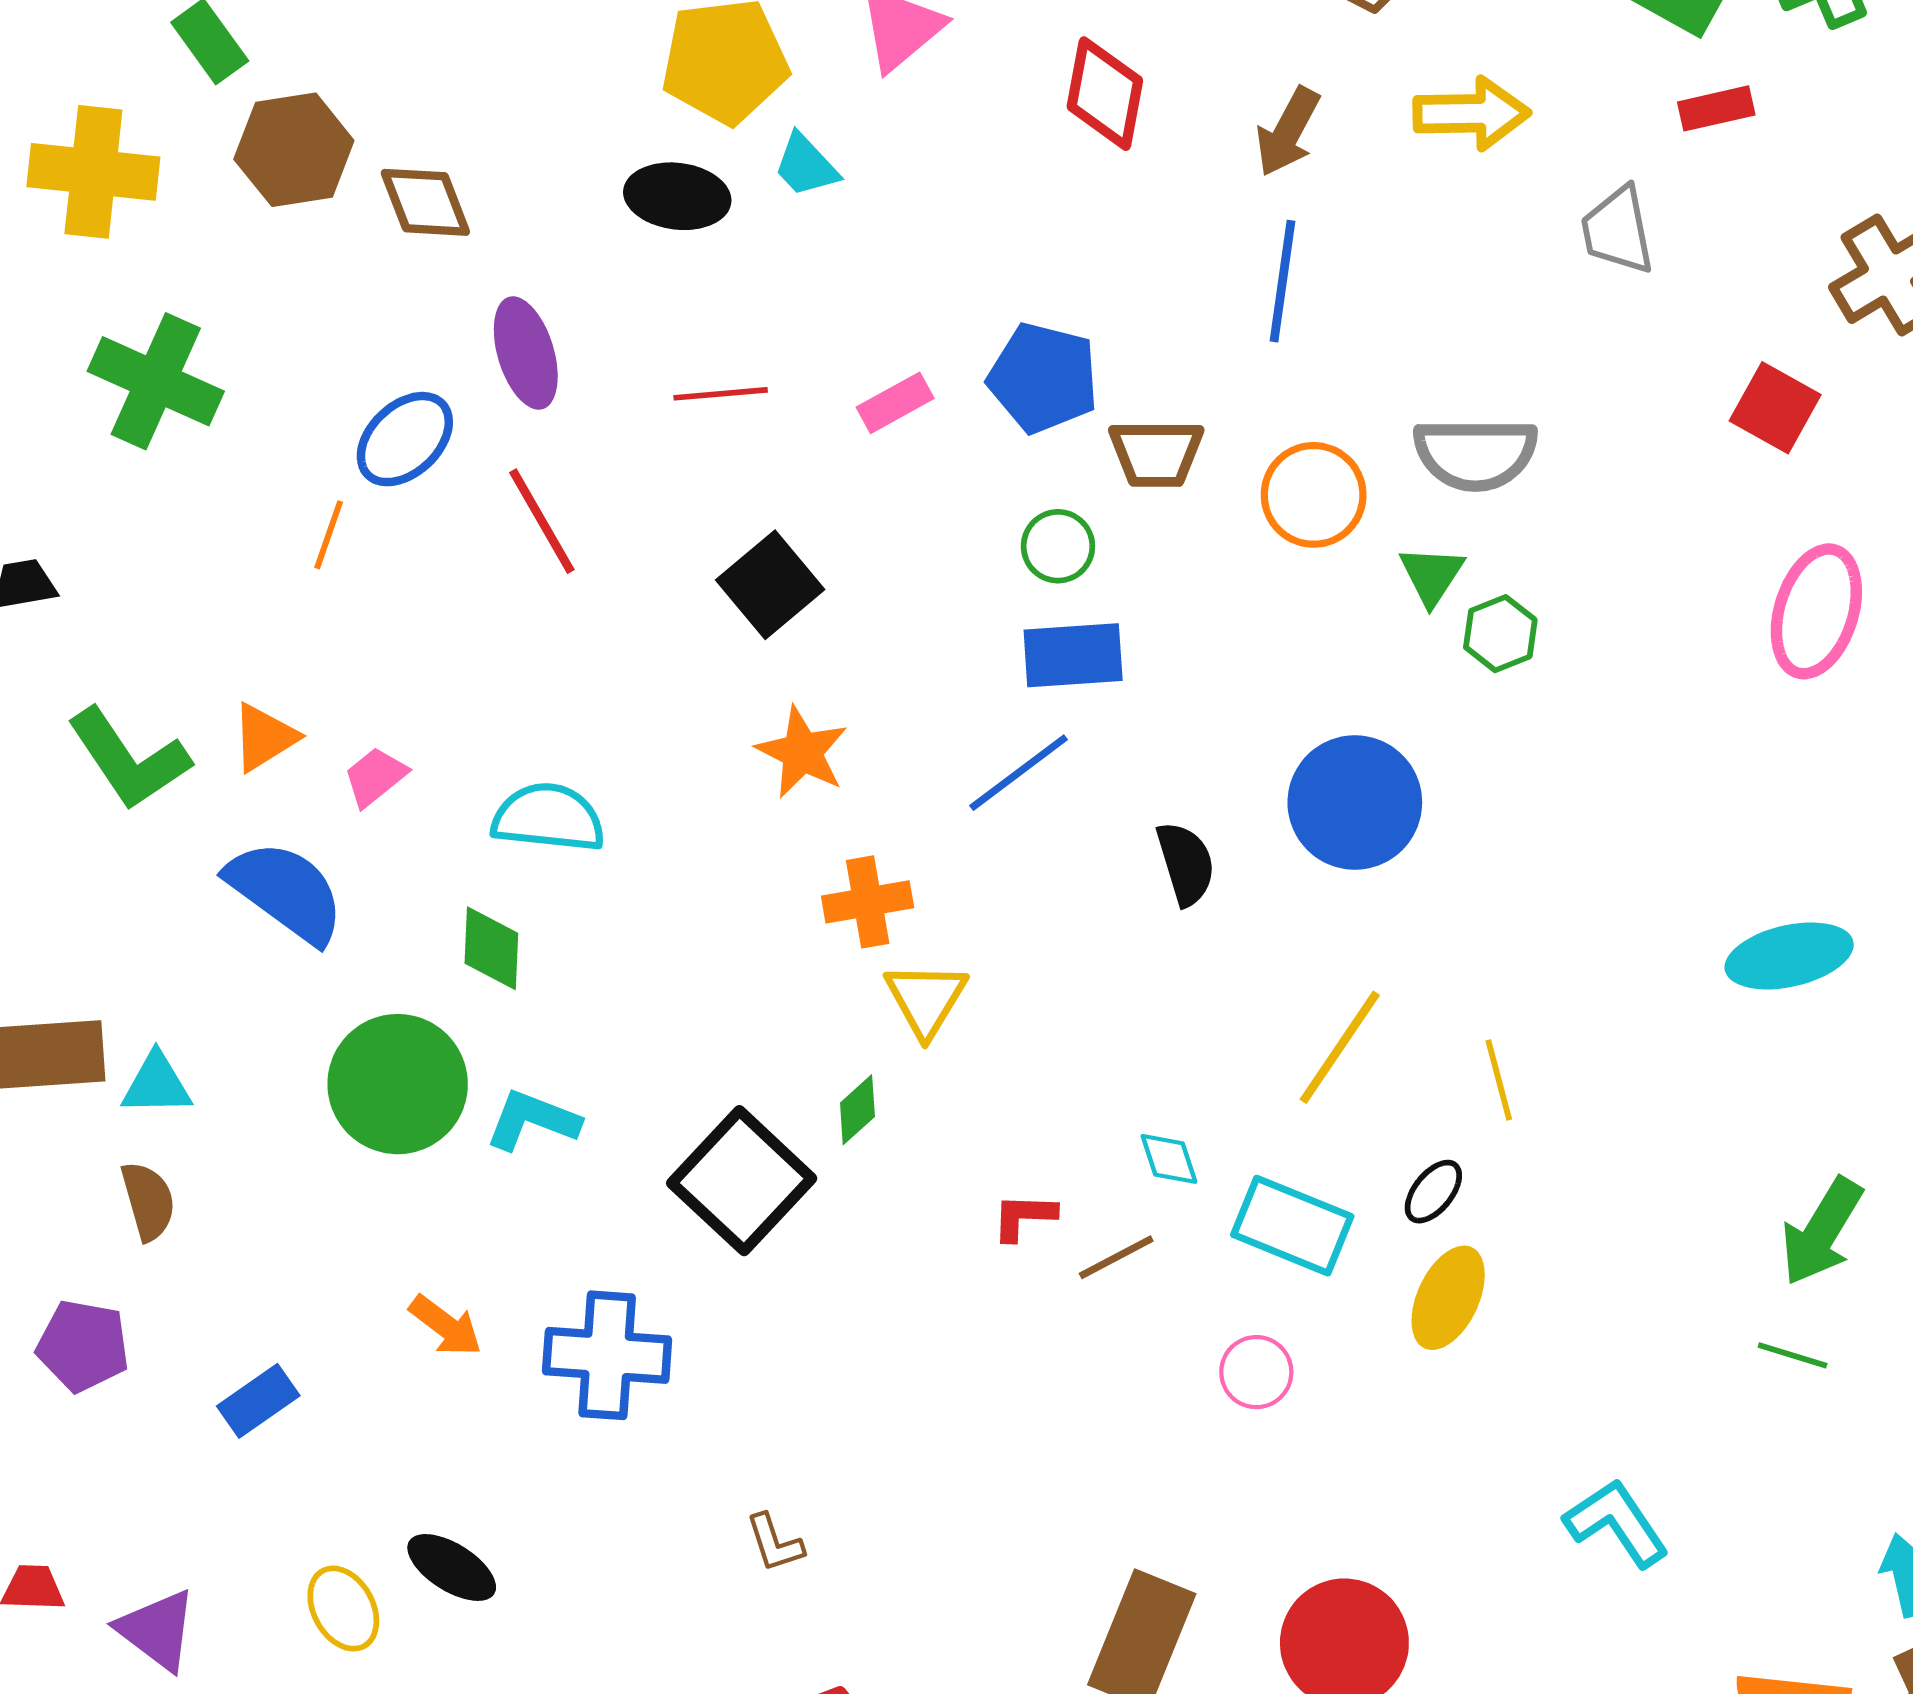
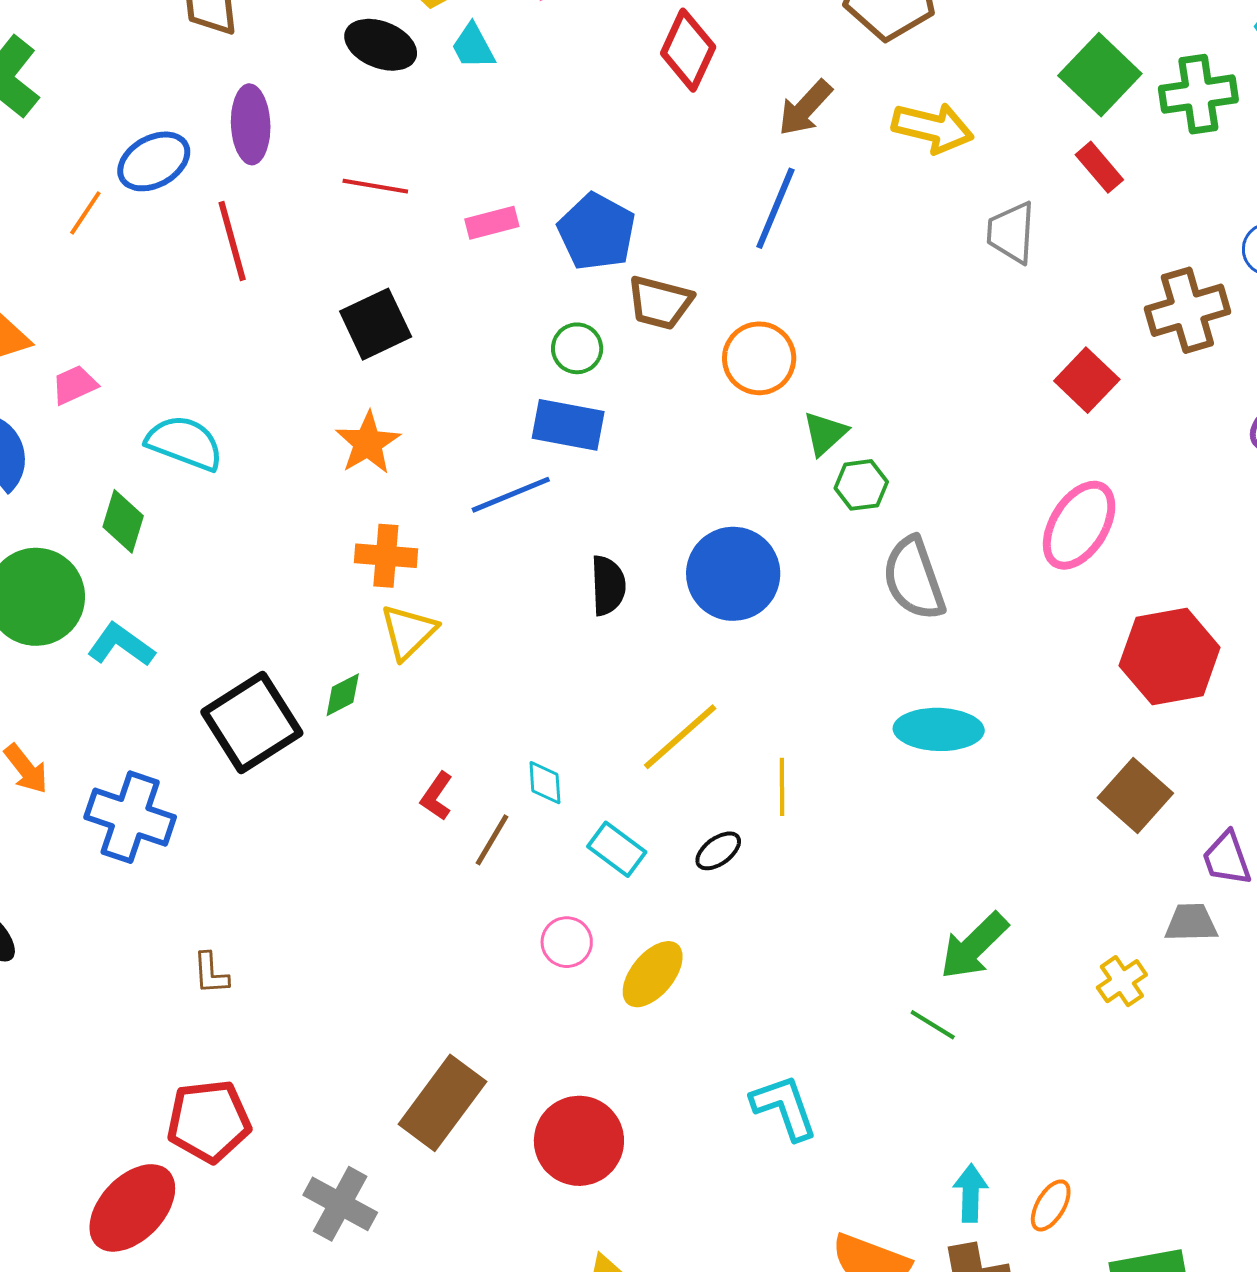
red rectangle: (1716, 108) -> (1099, 167), turned 48
gray semicircle: (1475, 454) -> (914, 579), moved, turned 56
cyan ellipse: (1789, 956) -> (939, 729), moved
red L-shape: (1024, 1217) -> (437, 796), turned -72
cyan rectangle: (1292, 1226) -> (617, 849), size x0.7
brown line: (1116, 1257) -> (492, 840), turned -46
yellow ellipse: (1448, 1298) -> (653, 974), moved

